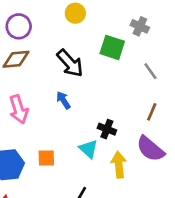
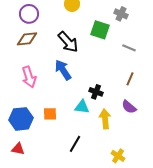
gray line: (150, 71) -> (129, 48), turned -32
blue arrow: (63, 100) -> (63, 70), size x1.5
cyan triangle: (88, 149) -> (82, 107), turned -35
purple semicircle: (150, 149) -> (129, 107), size x0.7

